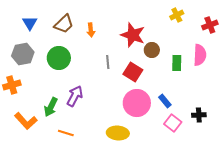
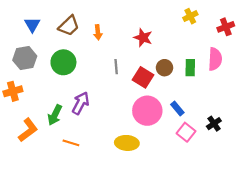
red star: (133, 35) -> (143, 38), size x0.7
brown circle: (152, 50) -> (164, 68), moved
black cross: (199, 115) -> (214, 124), turned -32
orange L-shape: (26, 121) -> (28, 130), turned -85

